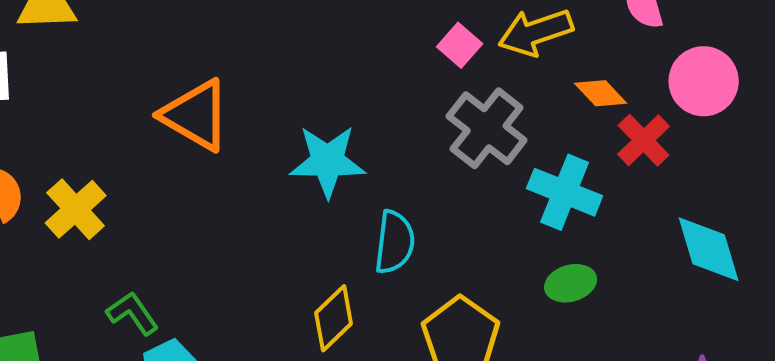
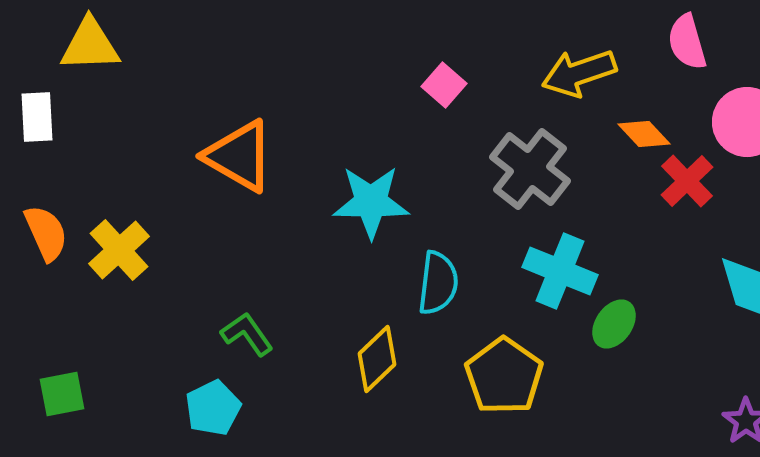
pink square: (460, 45) -> (444, 85), moved
cyan cross: (565, 192) -> (560, 271), moved
green ellipse: (571, 283) -> (614, 324), turned -39
green L-shape: (133, 313) -> (247, 334), moved

